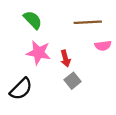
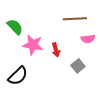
green semicircle: (33, 20) -> (15, 27), moved
gray square: (73, 81) -> (78, 66), moved

